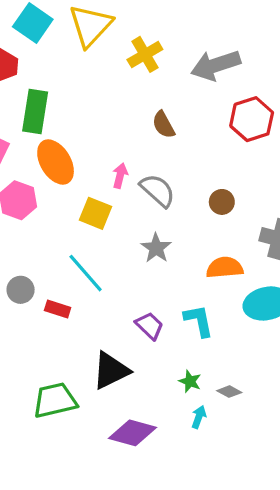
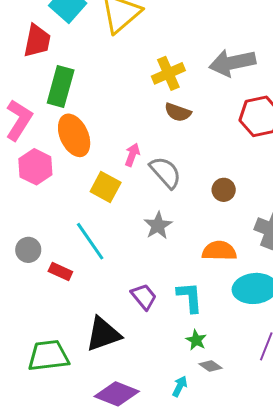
yellow cross: (145, 54) -> (168, 73), moved
brown semicircle: (163, 125) -> (178, 112), turned -48
green star: (190, 381) -> (196, 340), moved

